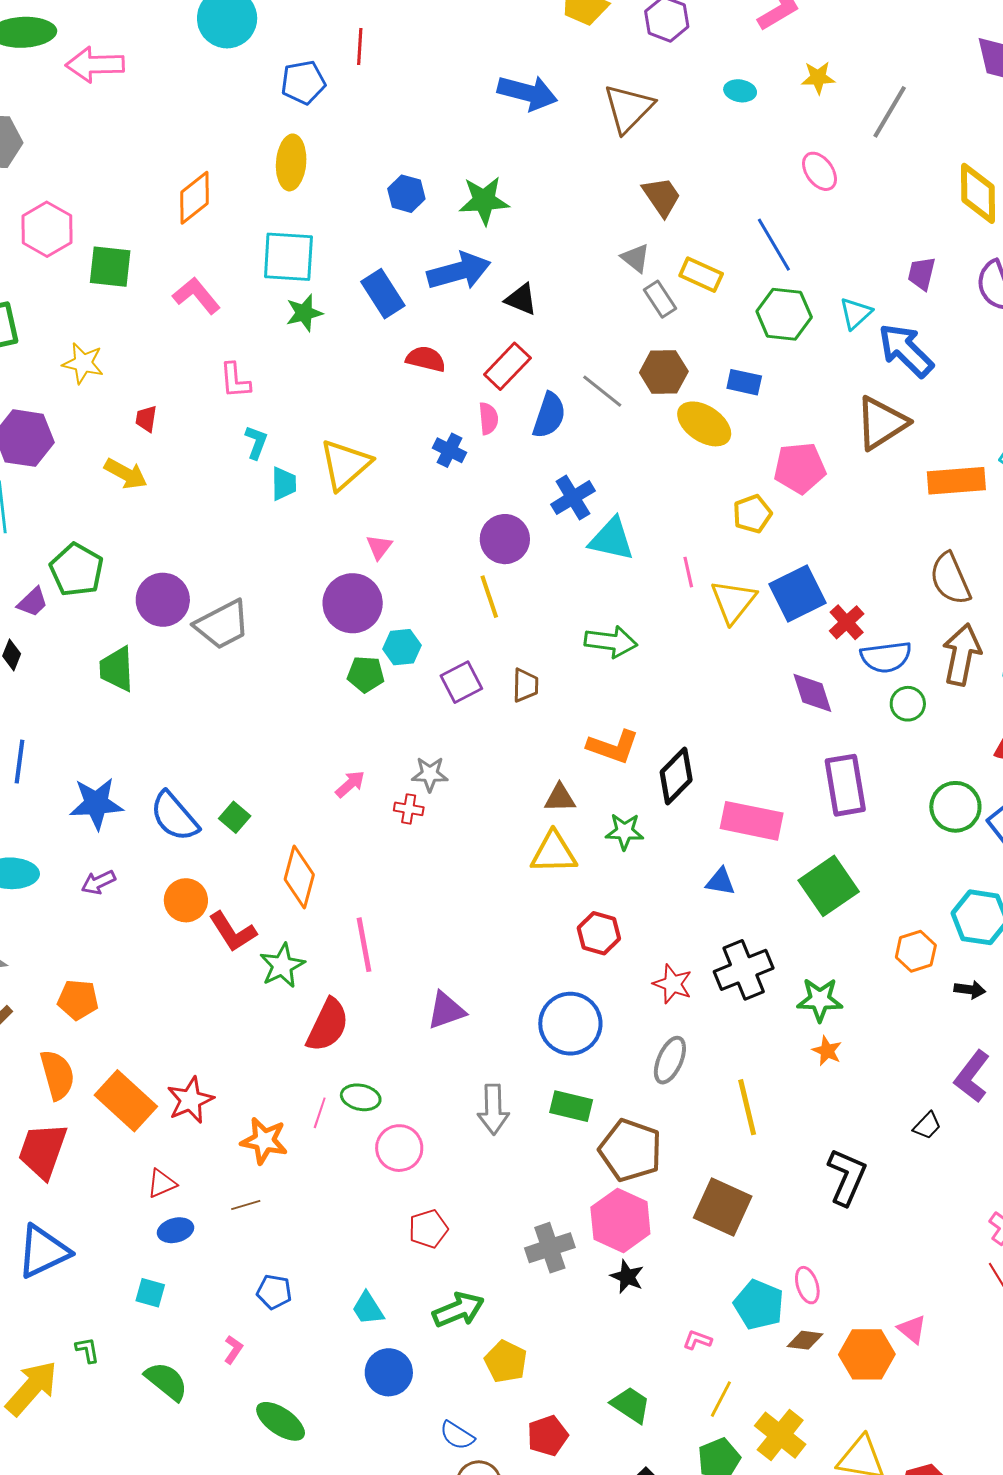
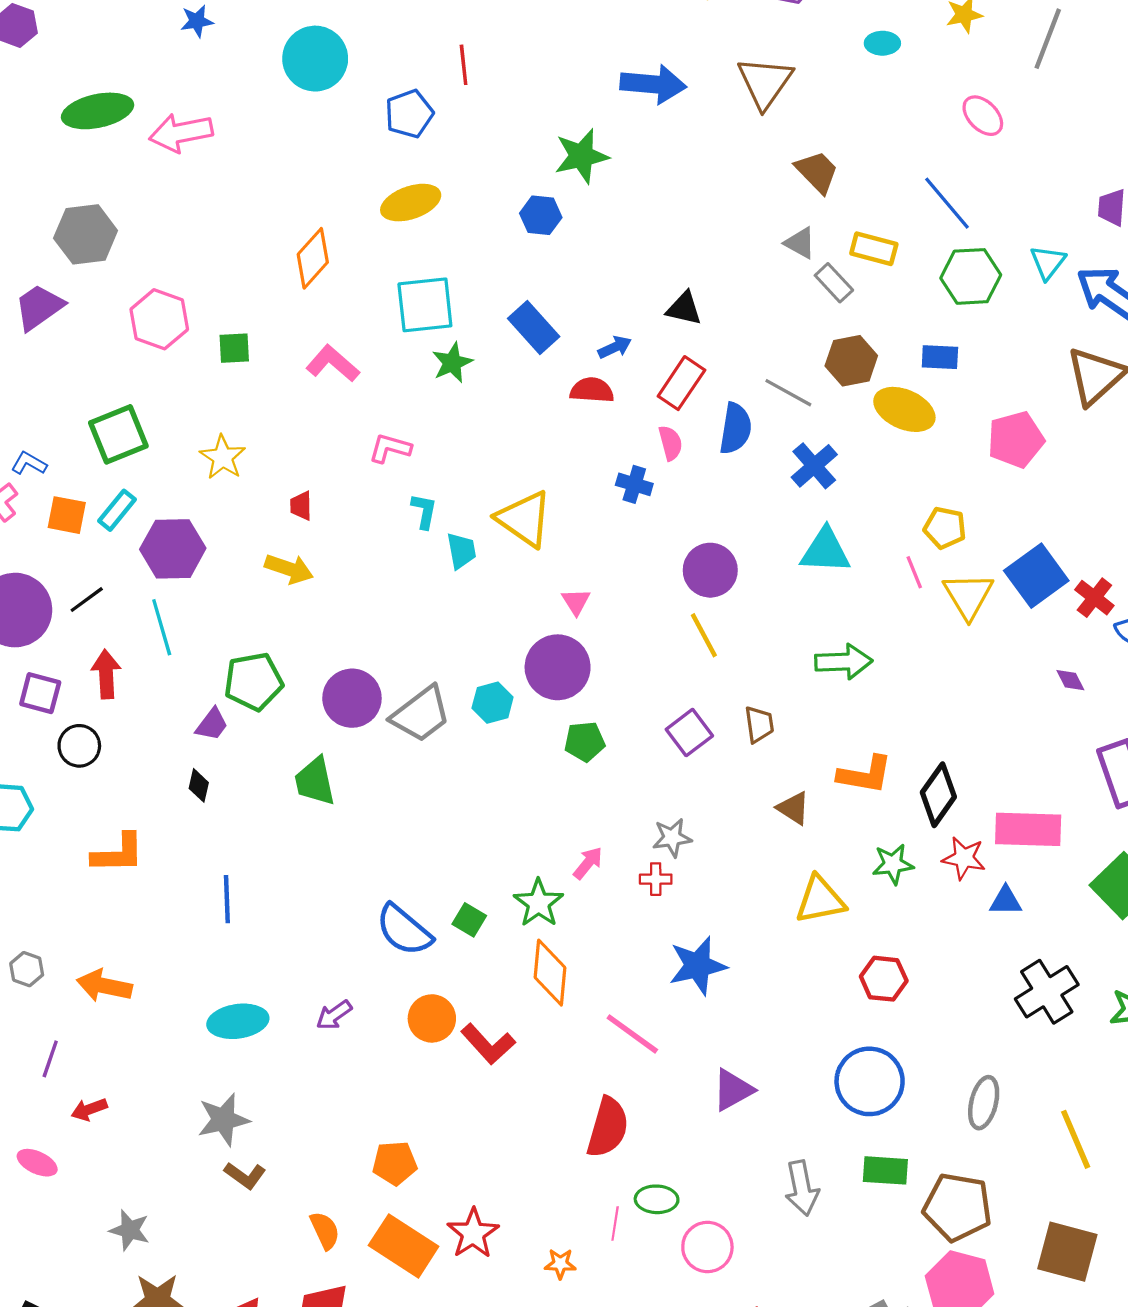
yellow ellipse: (291, 162) -> (411, 203), turned 76
green star: (484, 201) -> (581, 156), moved
green square: (110, 267) -> (234, 348), size x0.7
blue arrow: (459, 271) -> (615, 347), moved, size x0.5
yellow star: (83, 363) -> (223, 457), turned 30
pink L-shape: (235, 381) -> (390, 448), turned 120
yellow triangle: (345, 465) -> (524, 519), turned -34
blue cross: (573, 498) -> (814, 466), moved
yellow pentagon: (752, 514) -> (945, 528), moved, turned -30
green pentagon: (77, 570) -> (253, 682), turned -30
cyan hexagon: (402, 647) -> (493, 703), moved
purple diamond: (812, 693) -> (1070, 680), size x0.6
brown triangle: (560, 798) -> (793, 808), moved, turned 44
blue star: (96, 804) -> (698, 966), moved
pink line: (364, 945) -> (632, 1034), turned -34
green star: (282, 966) -> (539, 903), moved
red star: (673, 984) -> (964, 858), moved
orange pentagon: (78, 1000) -> (395, 1163), moved
orange semicircle: (57, 1075) -> (325, 1230), size x0.7
orange star: (264, 1141) -> (560, 1264), size x0.6

